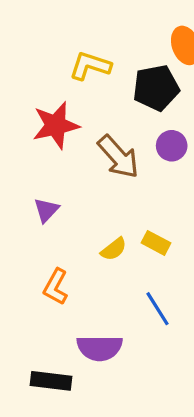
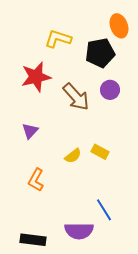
blue line: (158, 309) -> (104, 210), moved
purple semicircle: (100, 348) -> (79, 231), moved

